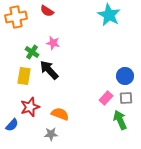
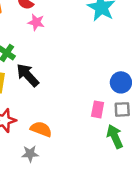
pink star: (53, 43) -> (36, 22), moved
pink rectangle: (106, 98) -> (98, 109), turned -32

